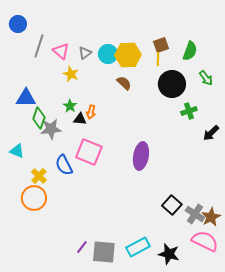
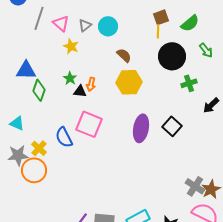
green semicircle: (190, 51) -> (190, 23), turned 30
yellow hexagon: (128, 55) -> (129, 82), moved
gray star: (51, 129) -> (18, 155), moved
black square: (172, 205) -> (172, 126), moved

